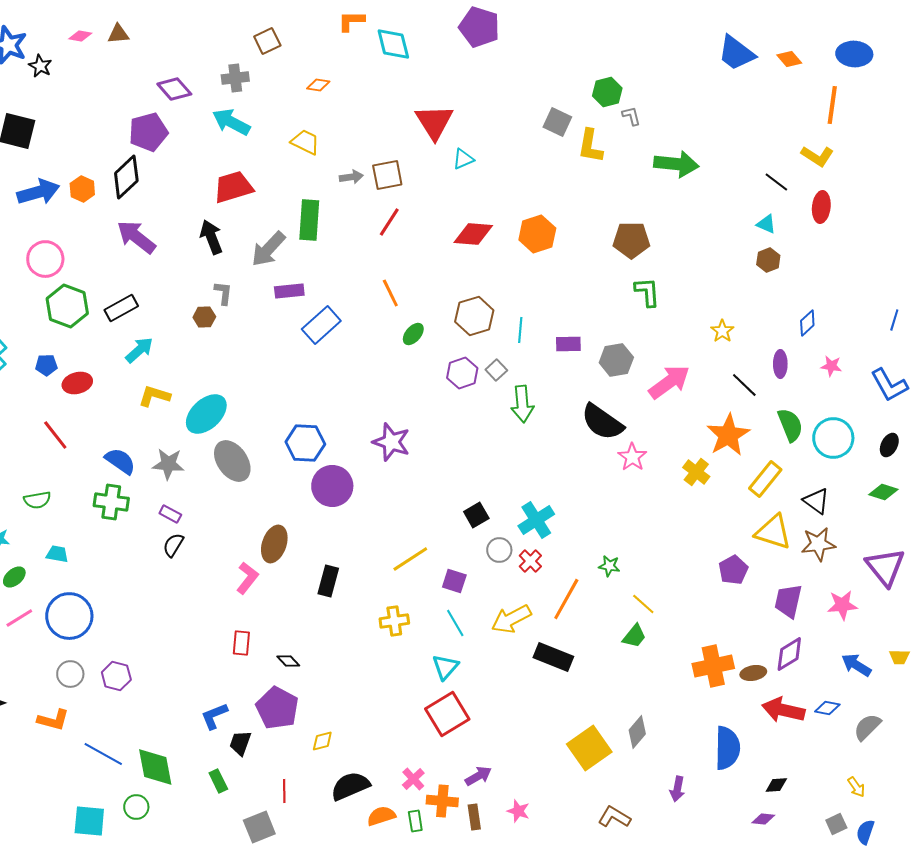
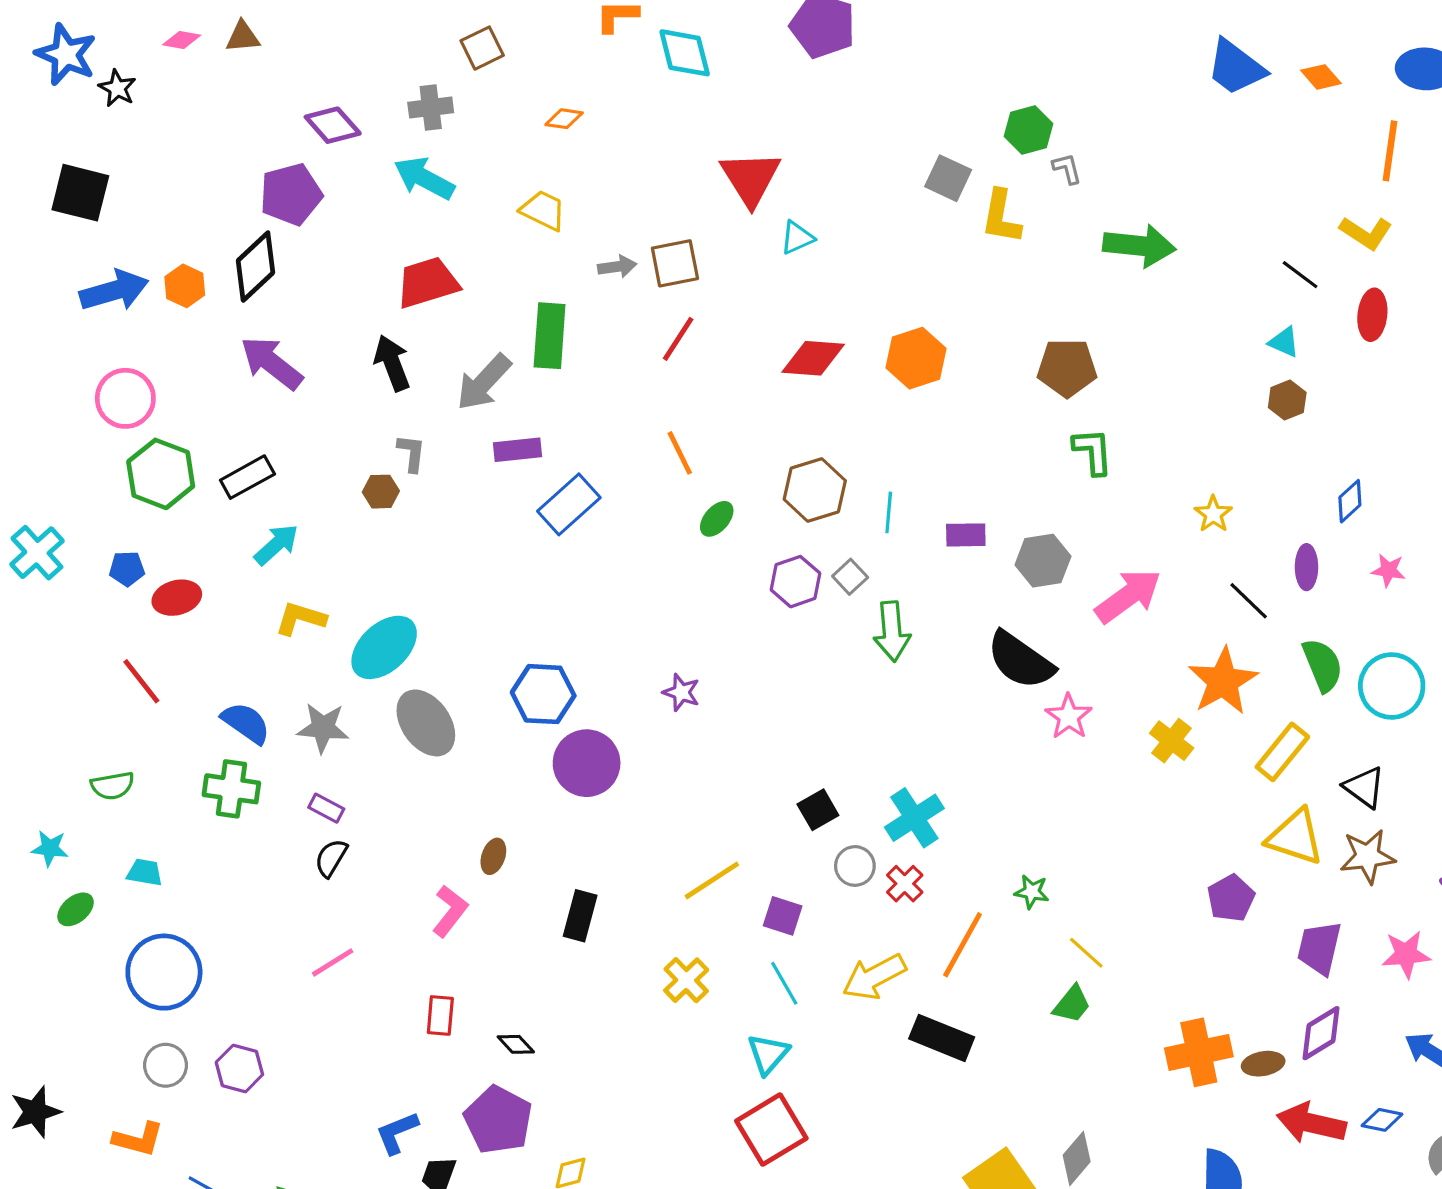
purple star: (391, 442) -> (681, 692), size x0.6
brown ellipse: (274, 544) -> (493, 856), size x0.6
pink line: (19, 618) -> (333, 962), moved
yellow cross: (394, 621) -> (686, 980), turned -36

